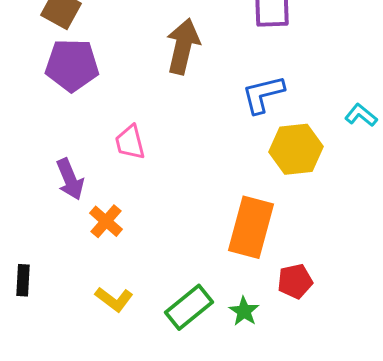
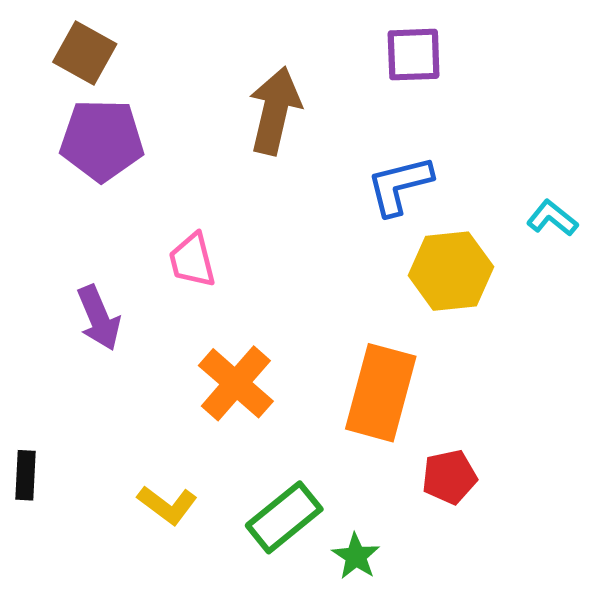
orange cross: (106, 221) -> (236, 383), moved, size x1.4
green star: (244, 311) -> (356, 556), moved

